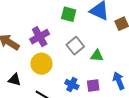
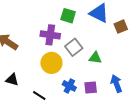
purple cross: (40, 37) -> (50, 35), moved, turned 36
yellow circle: (41, 64) -> (51, 63), moved

